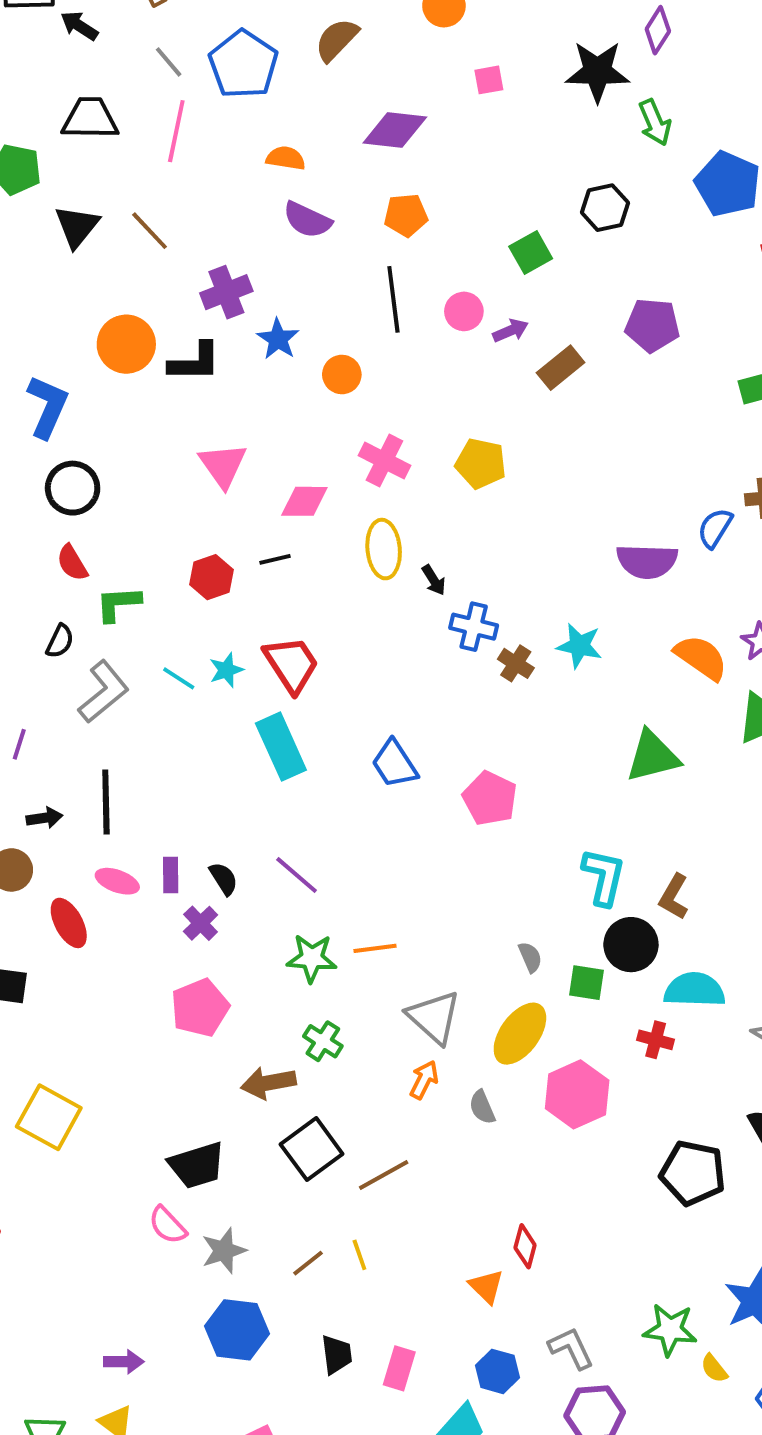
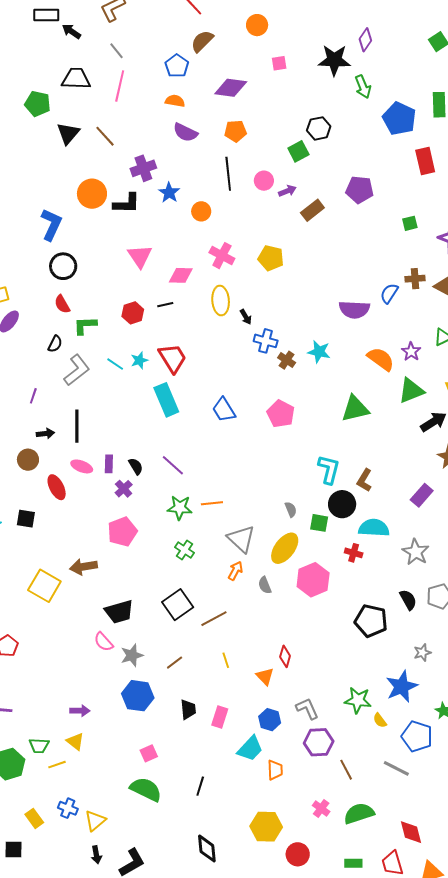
blue pentagon: (243, 64) -> (177, 66), moved, size x0.7
black hexagon: (605, 208) -> (319, 128), moved
pink pentagon: (490, 798) -> (281, 414), moved
brown arrow: (268, 1083) -> (83, 567), moved
yellow line: (359, 1255) -> (226, 660), moved

